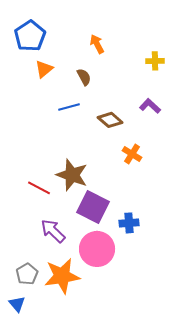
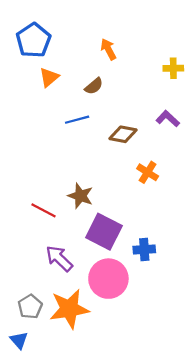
brown semicircle: (84, 77) -> (94, 86), turned 78
brown diamond: (110, 120) -> (123, 134), turned -30
brown star: (72, 175) -> (80, 196), size x0.7

